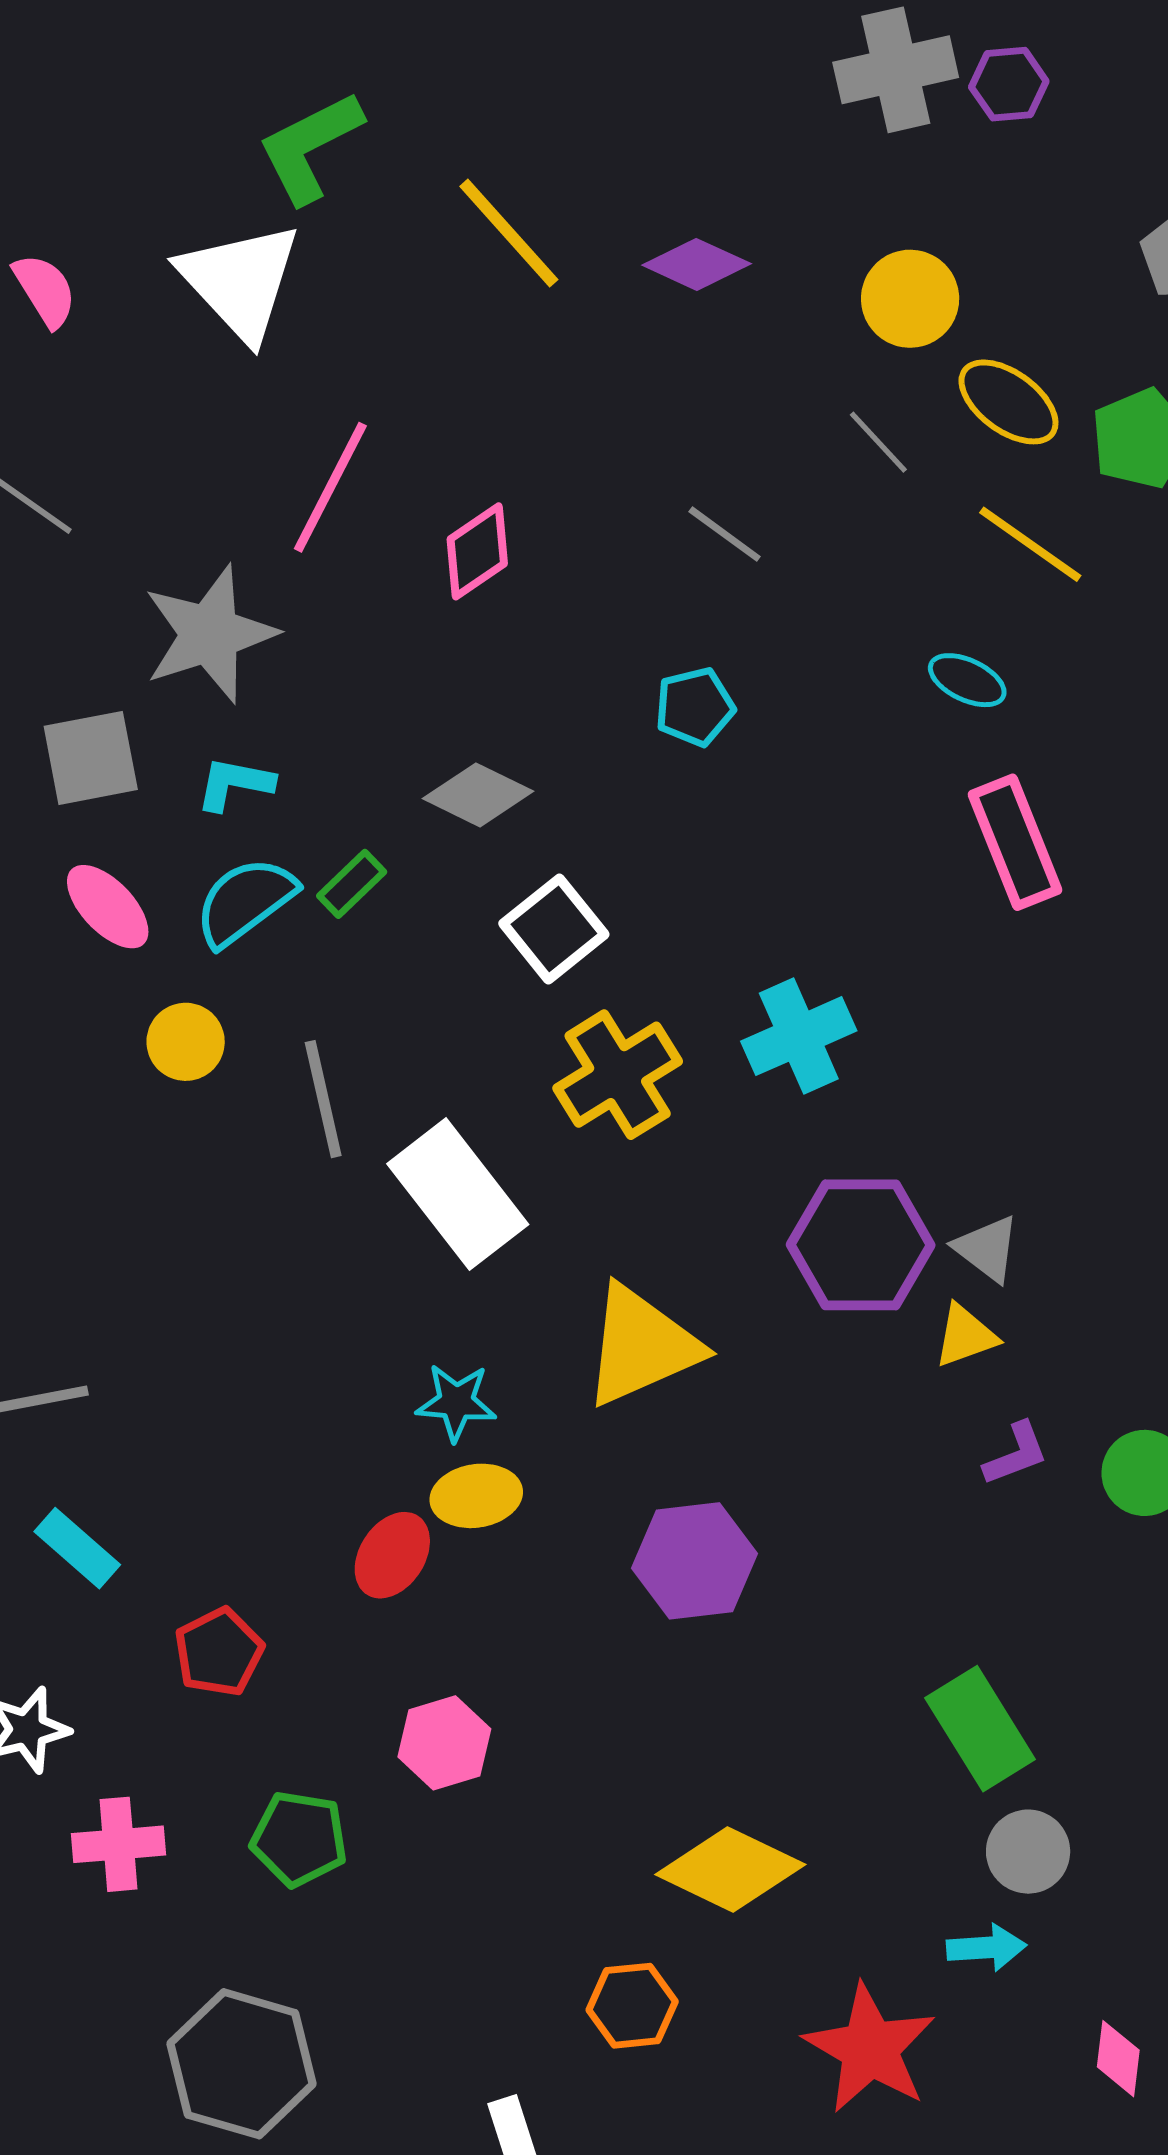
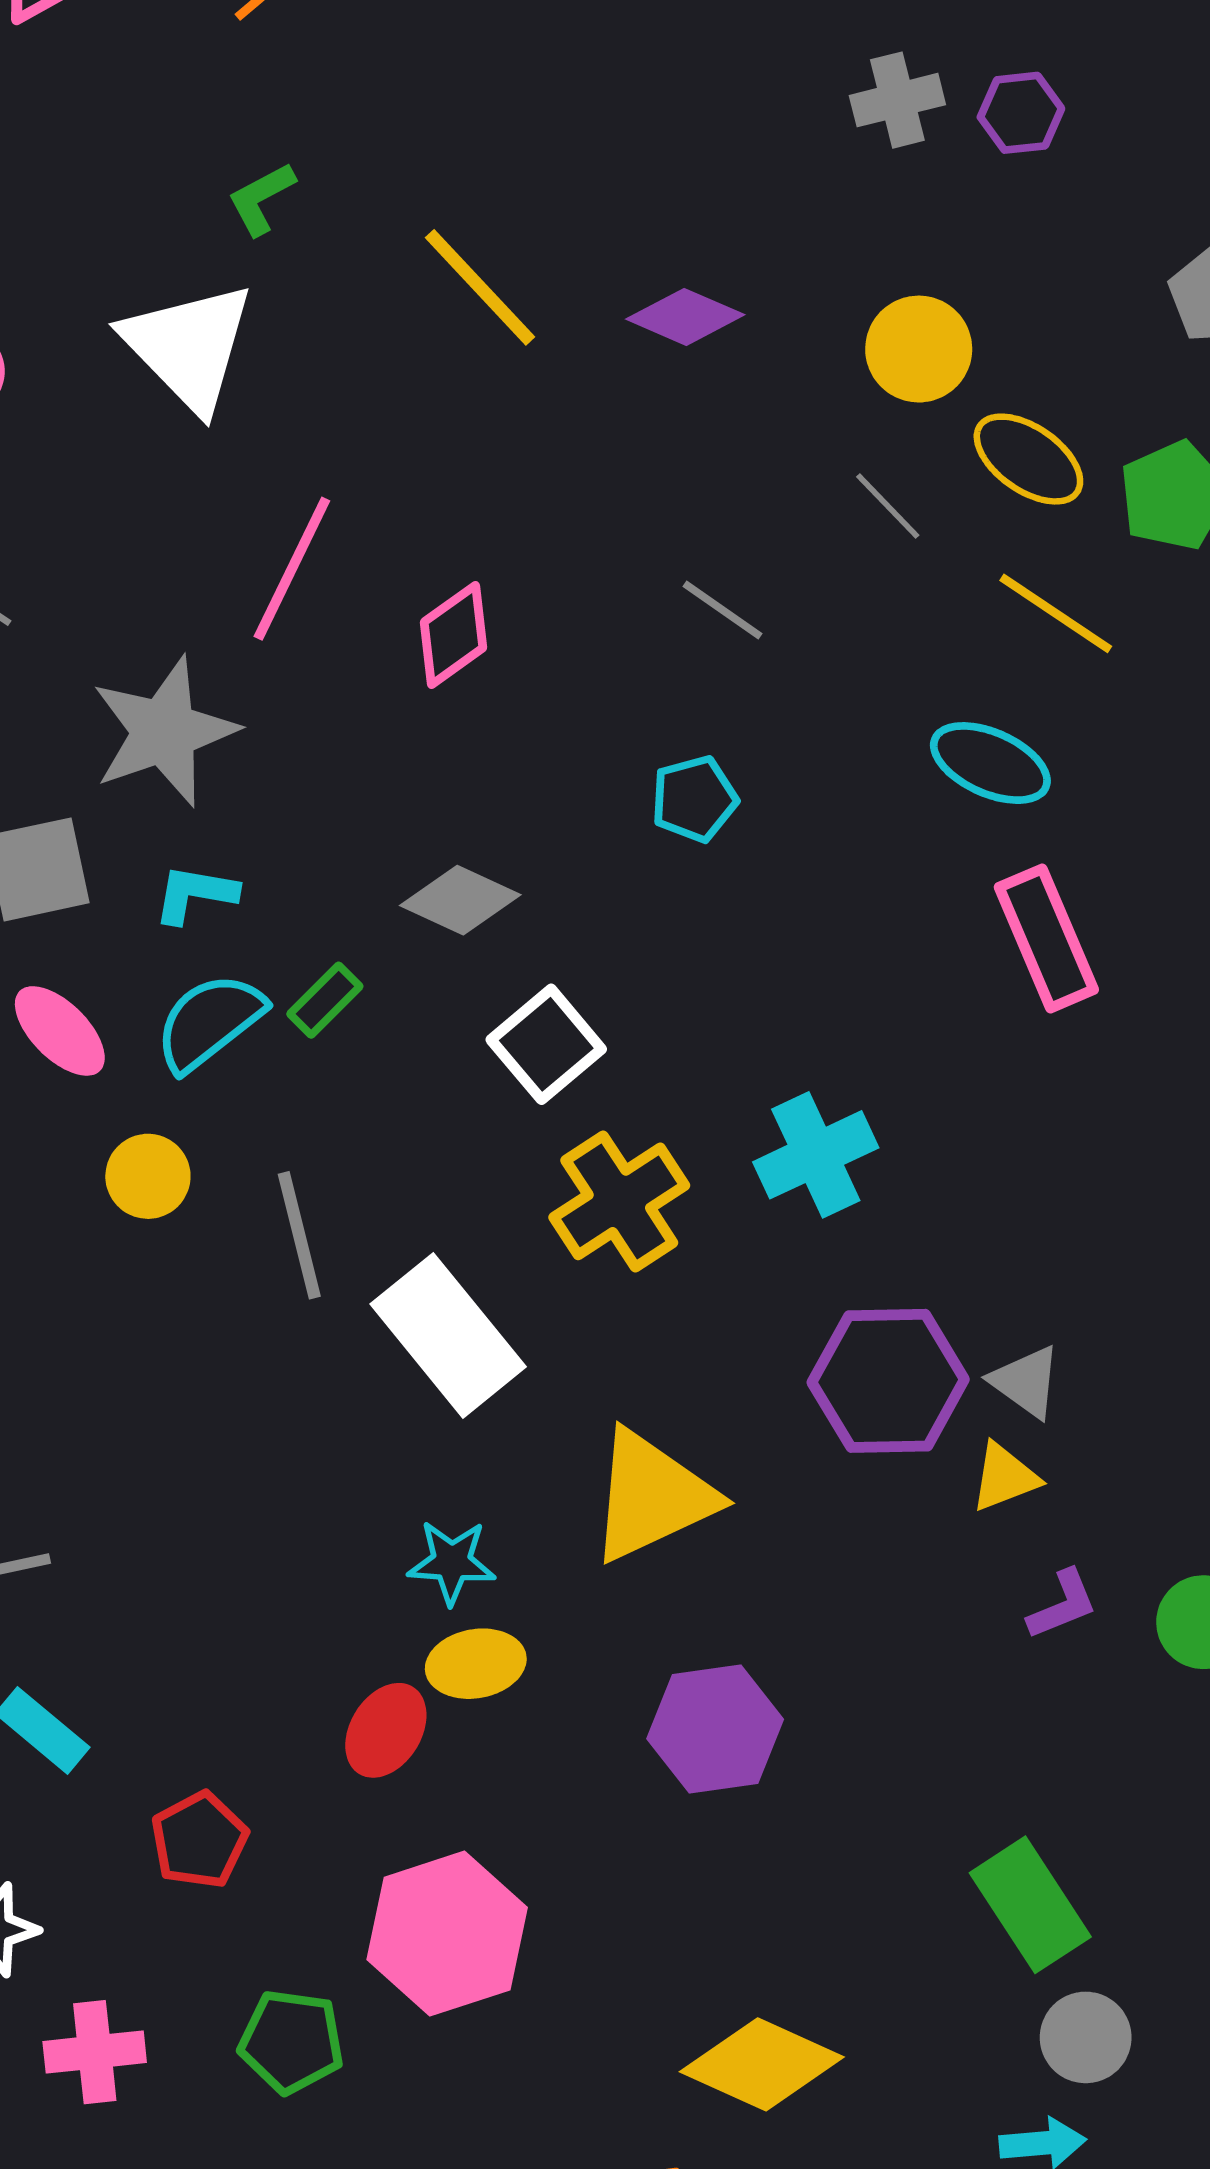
gray cross: (896, 70) -> (897, 100), size x0.7
green L-shape: (310, 147) -> (261, 199), size x0.6
cyan ellipse: (967, 680) -> (990, 763), size x1.4
pink hexagon: (444, 1743) -> (447, 1934), size x1.6

